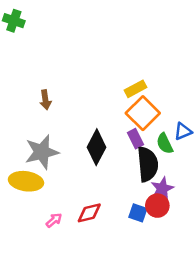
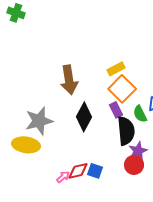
brown arrow: (45, 100) -> (69, 80), moved, size x1.8
blue square: (138, 213) -> (95, 171), moved
pink arrow: (54, 220) -> (63, 177), moved

